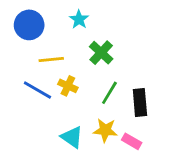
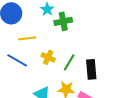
green cross: (101, 53) -> (63, 21), moved, turned 36
yellow cross: (68, 86) -> (48, 57), moved

